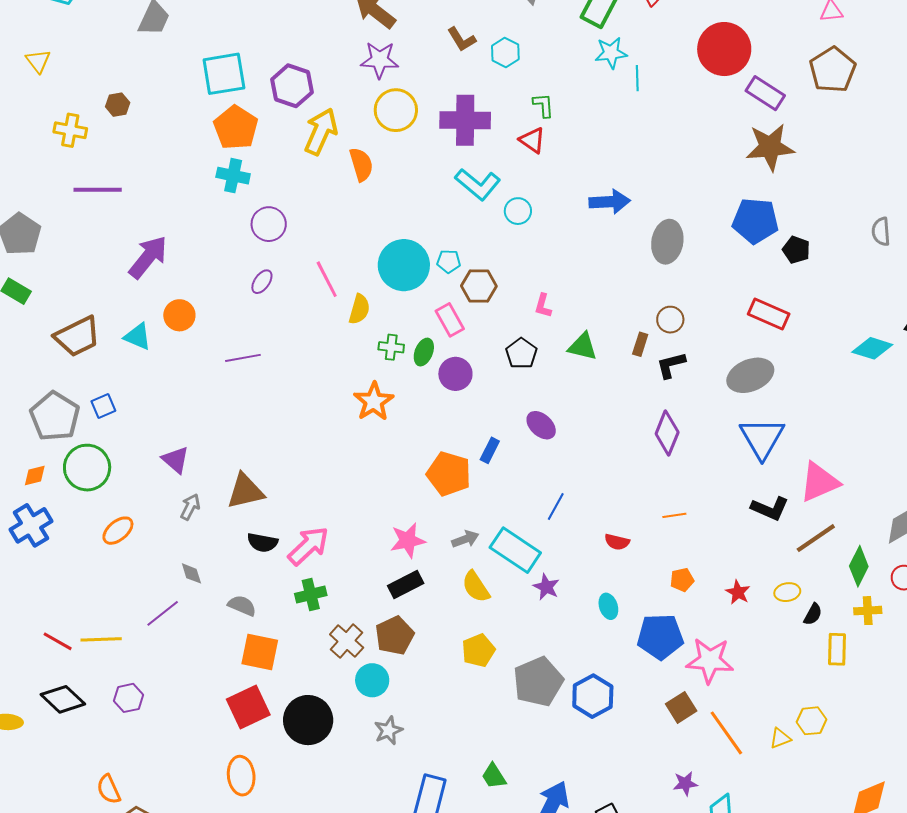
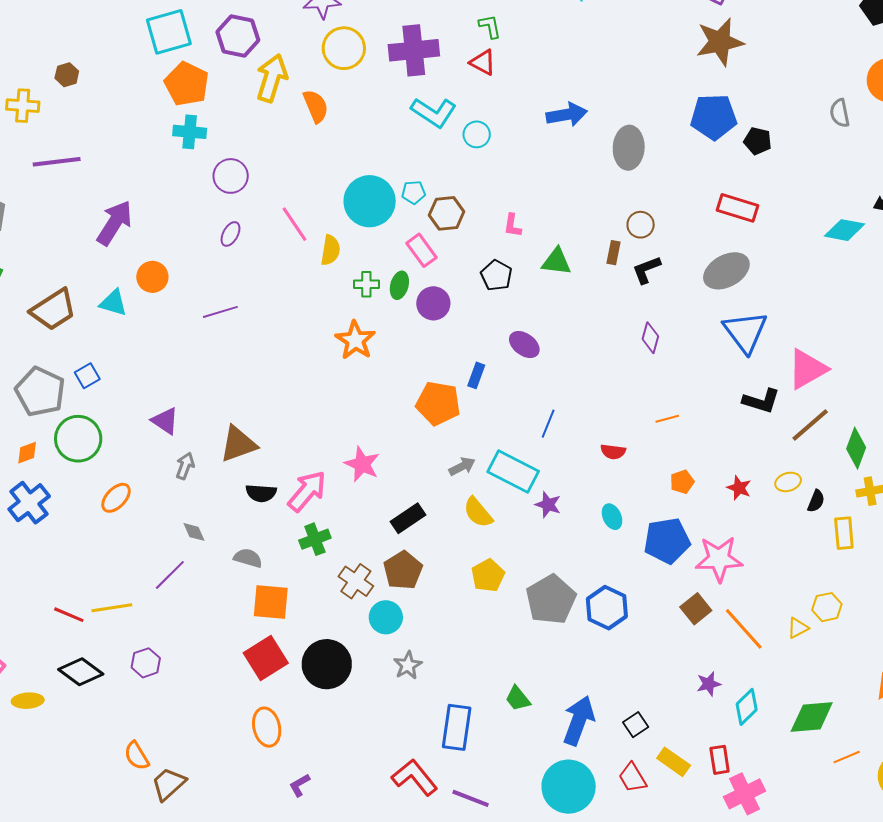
purple diamond: (667, 433) -> (650, 338), size x0.7
pink star: (408, 540) -> (362, 464), moved, turned -30

